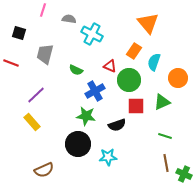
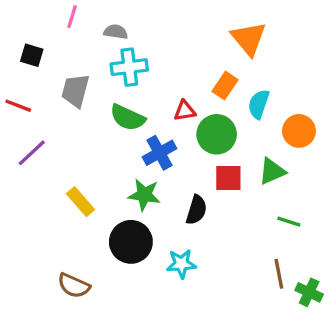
cyan cross: (92, 34) -> (129, 67), moved, turned -35
red triangle: (110, 66) -> (185, 111), turned -32
green semicircle: (76, 70) -> (128, 118), size x1.5
purple line: (36, 95) -> (32, 153), moved
yellow rectangle: (32, 122) -> (80, 202), moved
black semicircle: (117, 125) -> (196, 210), turned -54
green line: (165, 136) -> (289, 222), moved
brown semicircle: (44, 170) -> (74, 286), turned 48

